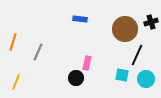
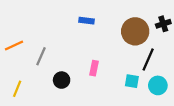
orange line: (13, 42) -> (14, 45), turned 48
black circle: (76, 78) -> (62, 80), moved

